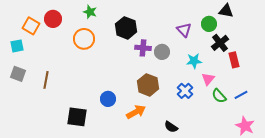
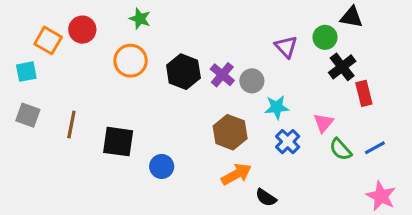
black hexagon: (126, 28) -> (183, 72), moved
purple cross: (143, 48) -> (222, 75), turned 35
cyan star: (194, 61) -> (277, 107), moved
blue circle: (108, 99) -> (162, 166), moved
orange arrow: (136, 112) -> (236, 174), moved
black square: (77, 117) -> (118, 142), moved

